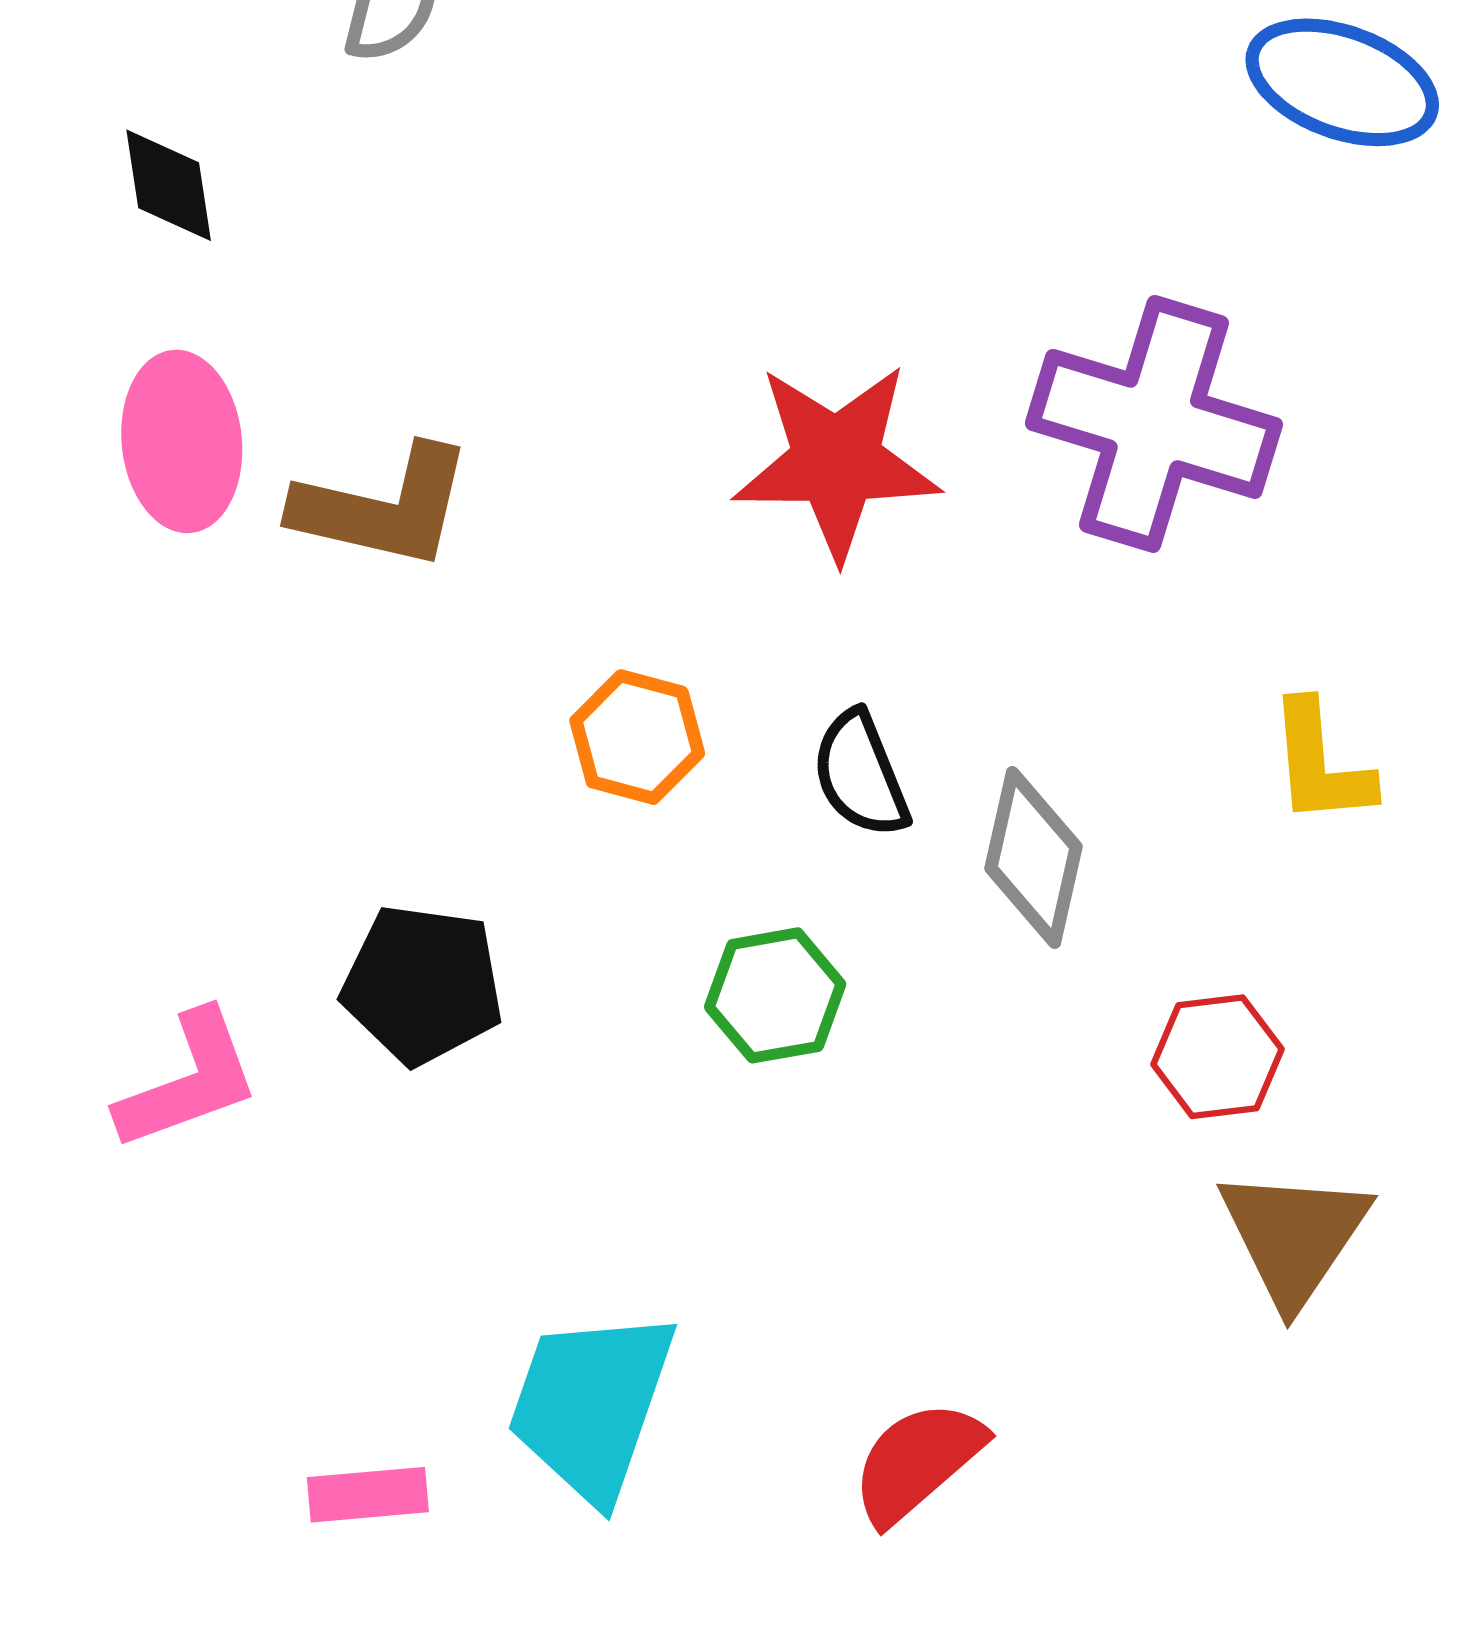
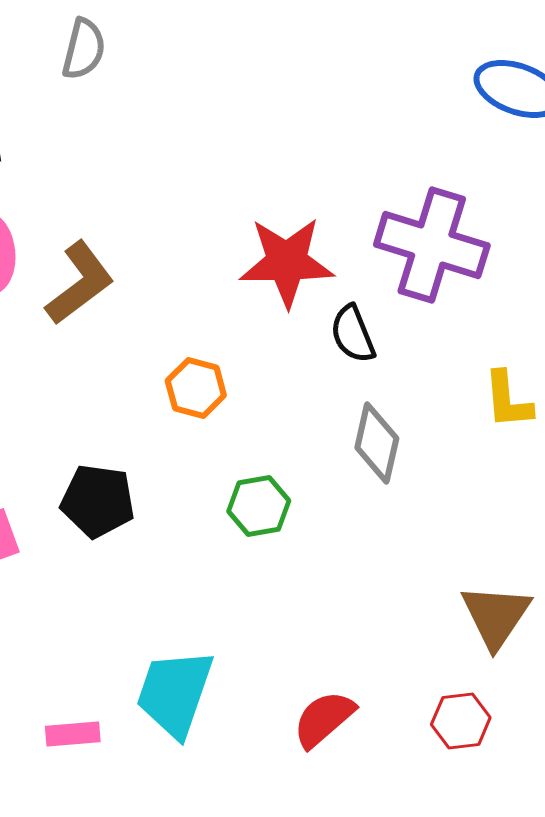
brown L-shape: (383, 507) -> (80, 283), turned -50
black semicircle: (861, 774) -> (353, 334), moved
red hexagon: (1217, 1057) -> (461, 721), moved

